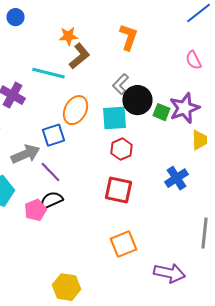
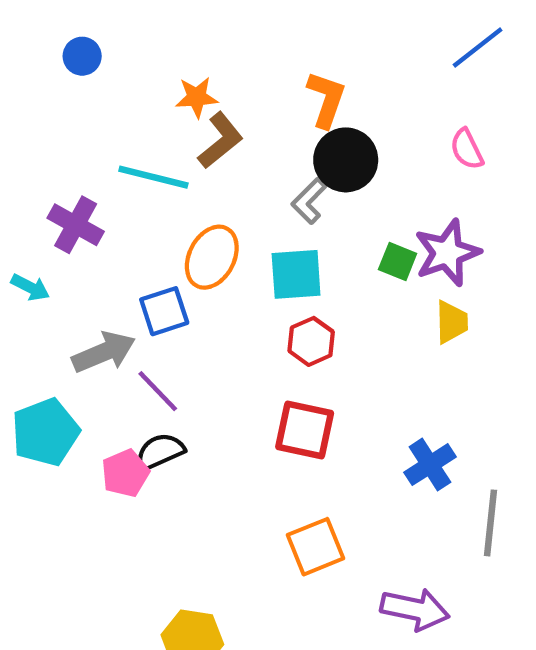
black circle: (137, 100) -> (346, 160), moved
yellow trapezoid: (199, 140) -> (452, 322), moved
blue cross: (176, 178) -> (430, 465), moved

